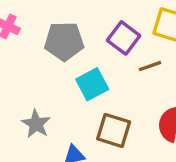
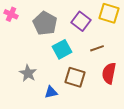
gray pentagon: (64, 41) -> (45, 23), turned 30
brown line: (150, 66) -> (97, 48), moved

